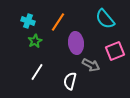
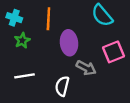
orange line: (58, 22) -> (48, 19), turned -30
white line: (37, 72) -> (25, 76), turned 48

